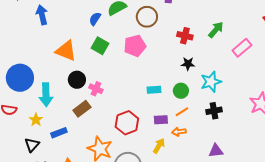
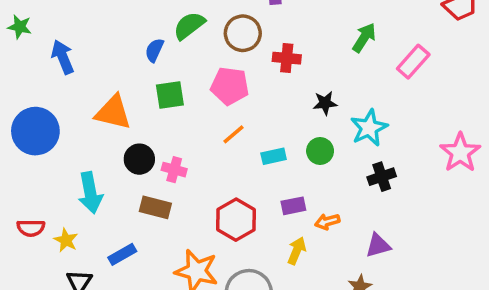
red cross: (185, 36) -> (287, 58), moved
green square: (100, 46) -> (170, 95), turned -30
pink pentagon: (135, 46) -> (230, 86), turned 30
blue circle: (20, 78) -> (35, 131), moved
brown rectangle: (82, 109) -> (155, 207), turned 60
orange line: (182, 112) -> (234, 134), moved
yellow star: (36, 120) -> (66, 240), moved
purple triangle: (216, 151) -> (378, 245), moved

